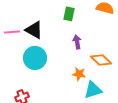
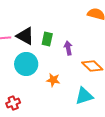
green rectangle: (69, 14) -> (47, 39), moved
orange star: (79, 74) -> (53, 80), moved

